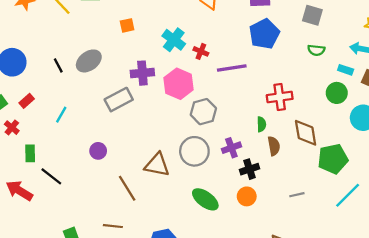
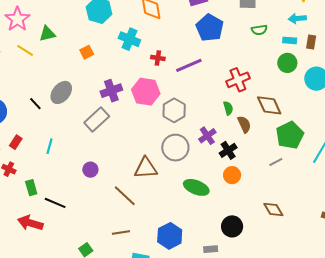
cyan cross: (174, 40) -> (129, 39), moved
green pentagon: (333, 159) -> (290, 135), moved

